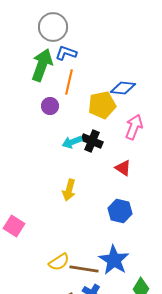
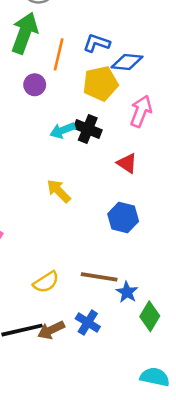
blue L-shape: (66, 53) -> (97, 43), moved
yellow arrow: (69, 190) -> (59, 191), turned 120
blue star: (114, 260) -> (127, 292), moved, size x0.6
brown line: (84, 269) -> (99, 277), moved

